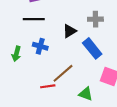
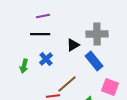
gray cross: (95, 19) -> (97, 34), size x1.5
blue cross: (40, 46) -> (46, 59), turned 32

